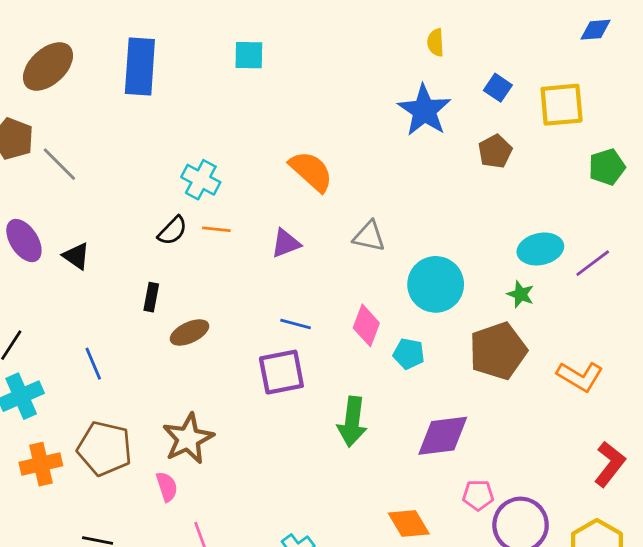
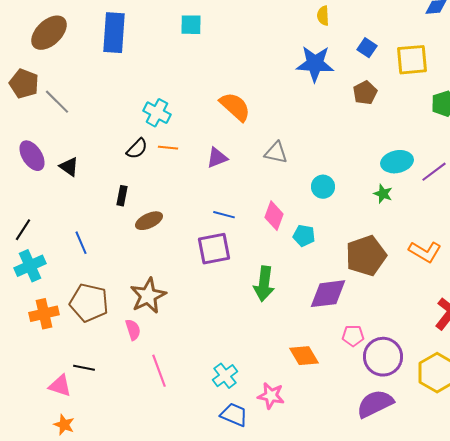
blue star: (424, 110) -> (315, 64), turned -30
cyan circle: (436, 284) -> (323, 187), size x0.6
brown pentagon: (498, 351) -> (366, 256), moved

